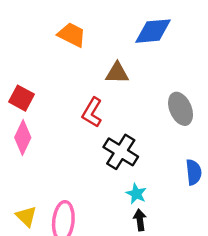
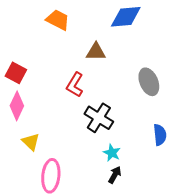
yellow triangle: (26, 216) -> (31, 142), moved
black arrow: (140, 220) -> (115, 175), turned 36

